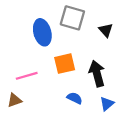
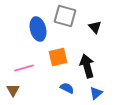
brown triangle: (14, 100) -> (13, 90), turned -40

